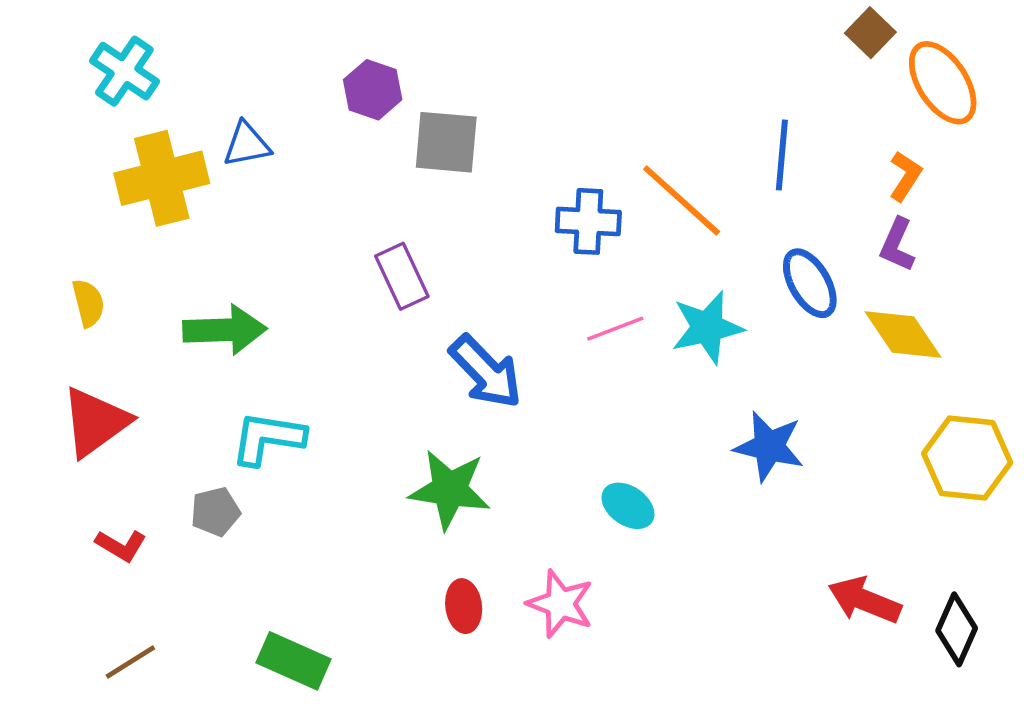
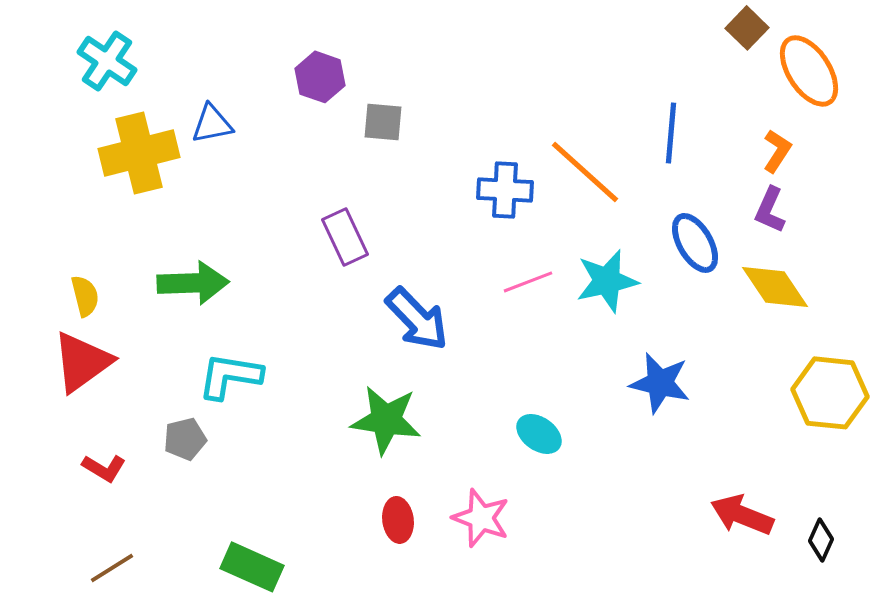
gray square: (446, 142) -> (383, 122), size x0.7
yellow semicircle: (88, 303) -> (85, 296), moved
black diamond: (957, 629) -> (821, 540), size x0.7

